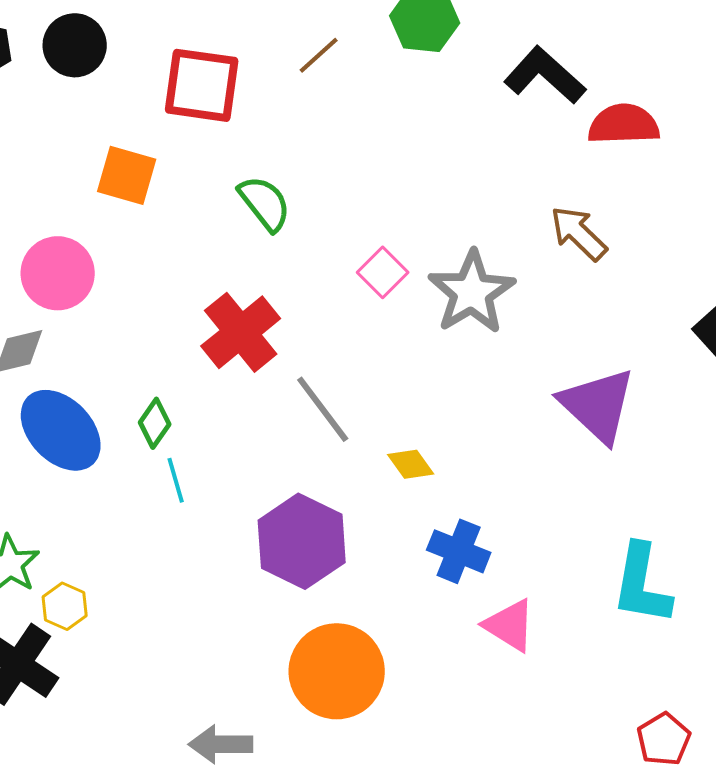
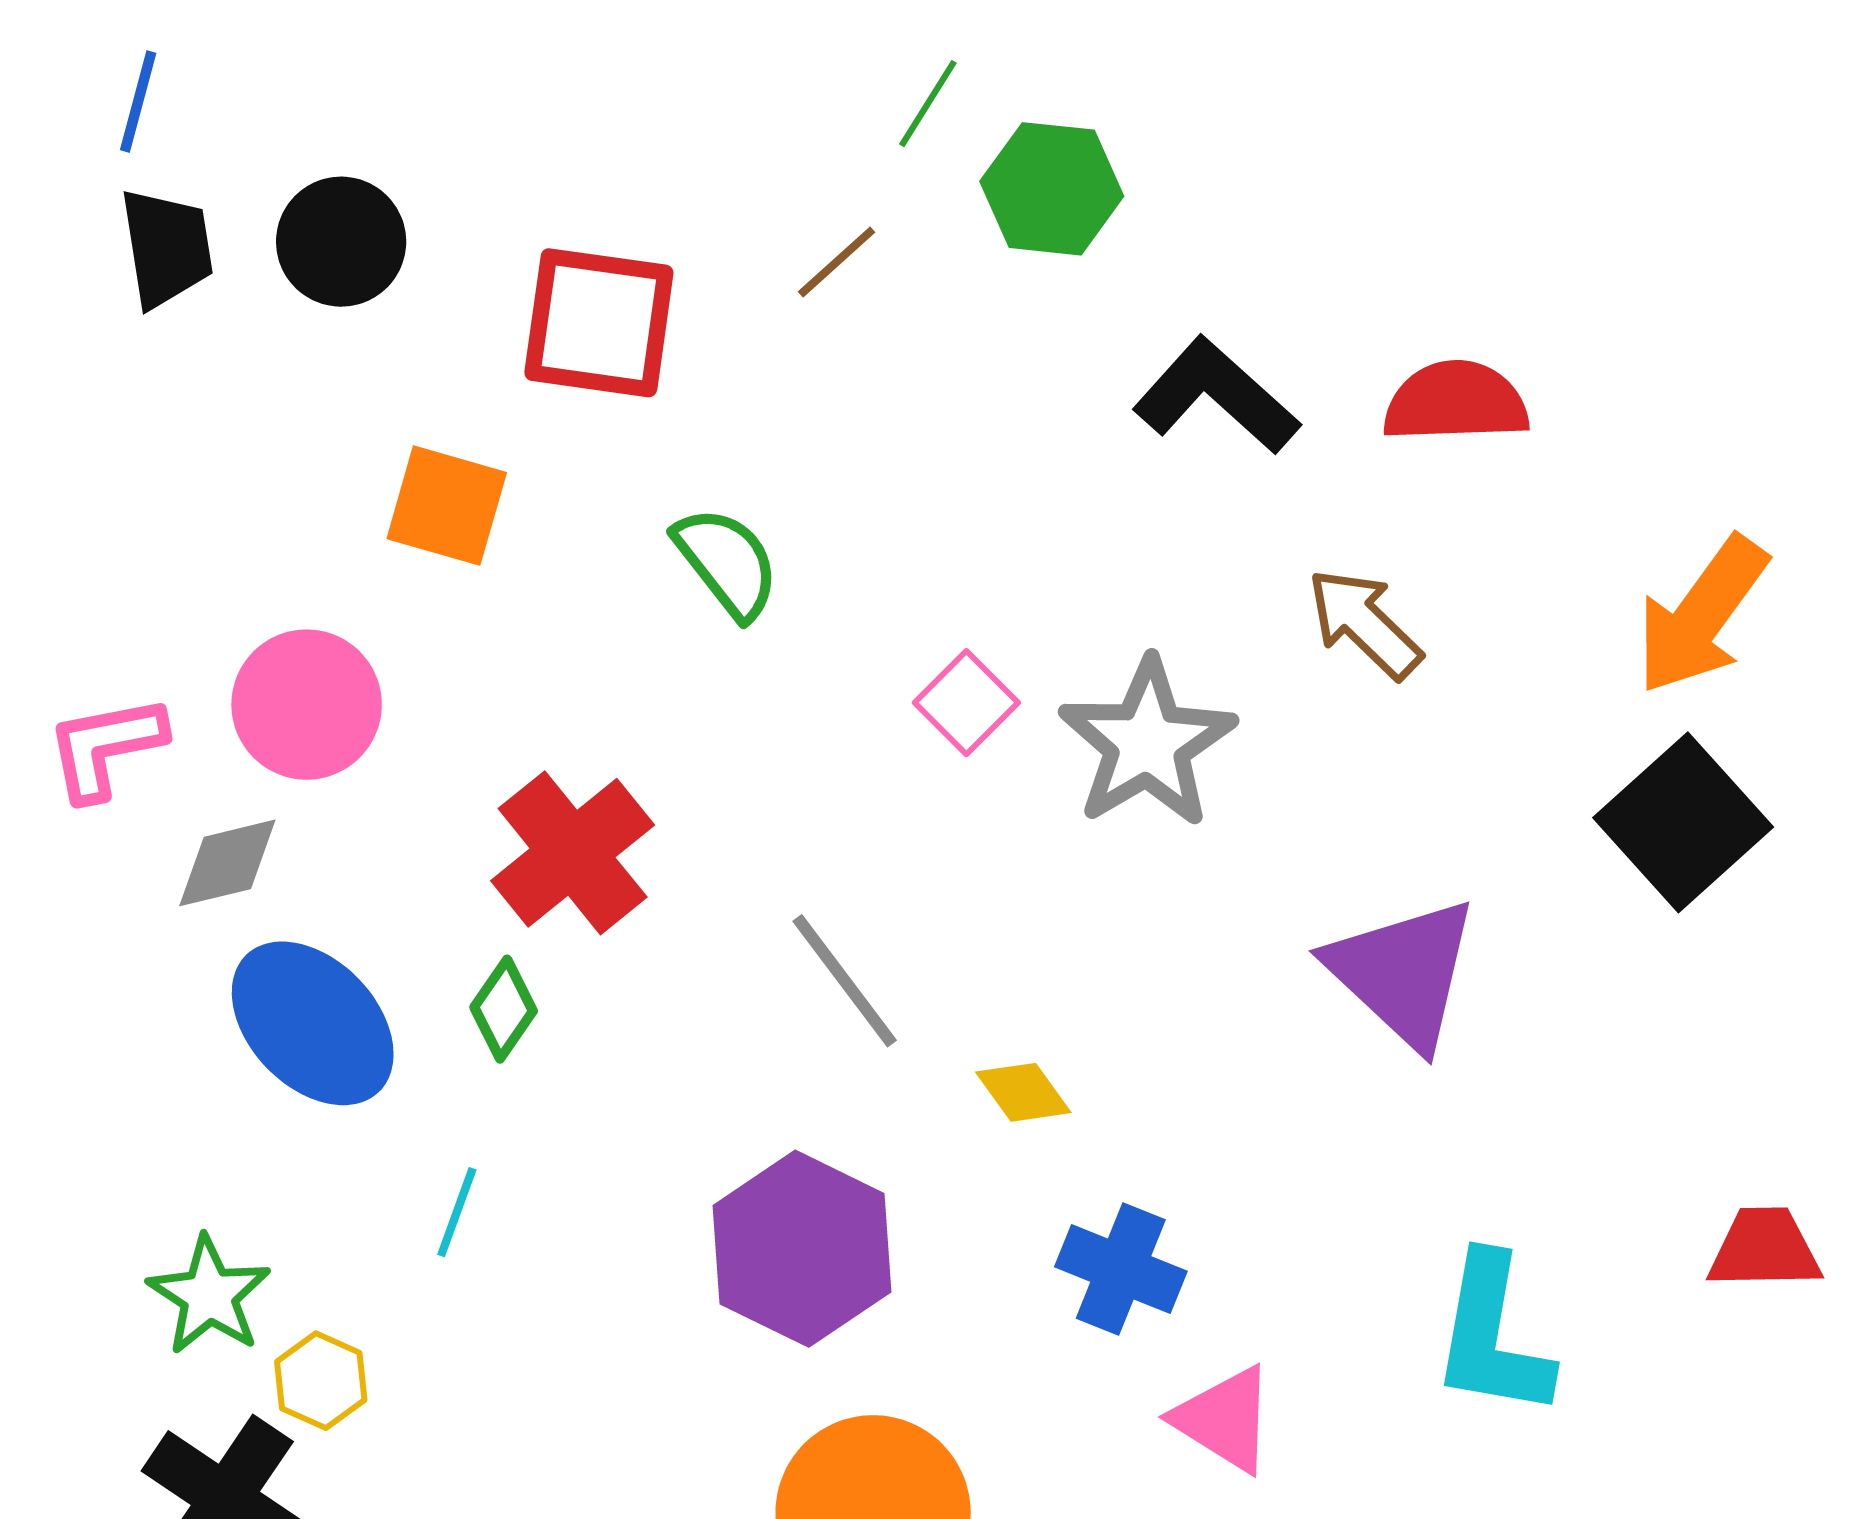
black L-shape: (545, 75) -> (1216, 396), moved
red cross: (241, 332) -> (573, 853), moved
cyan line: (176, 480) -> (457, 1212), moved, turned 36

